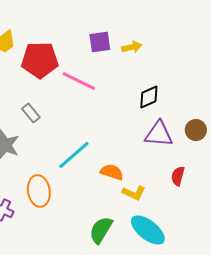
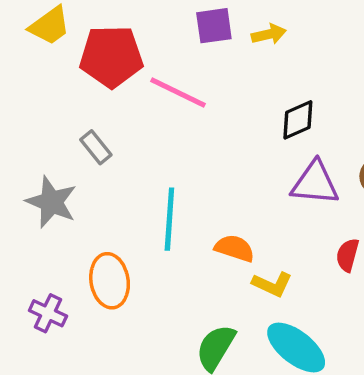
cyan line: (74, 155) -> (169, 219), turned -45

